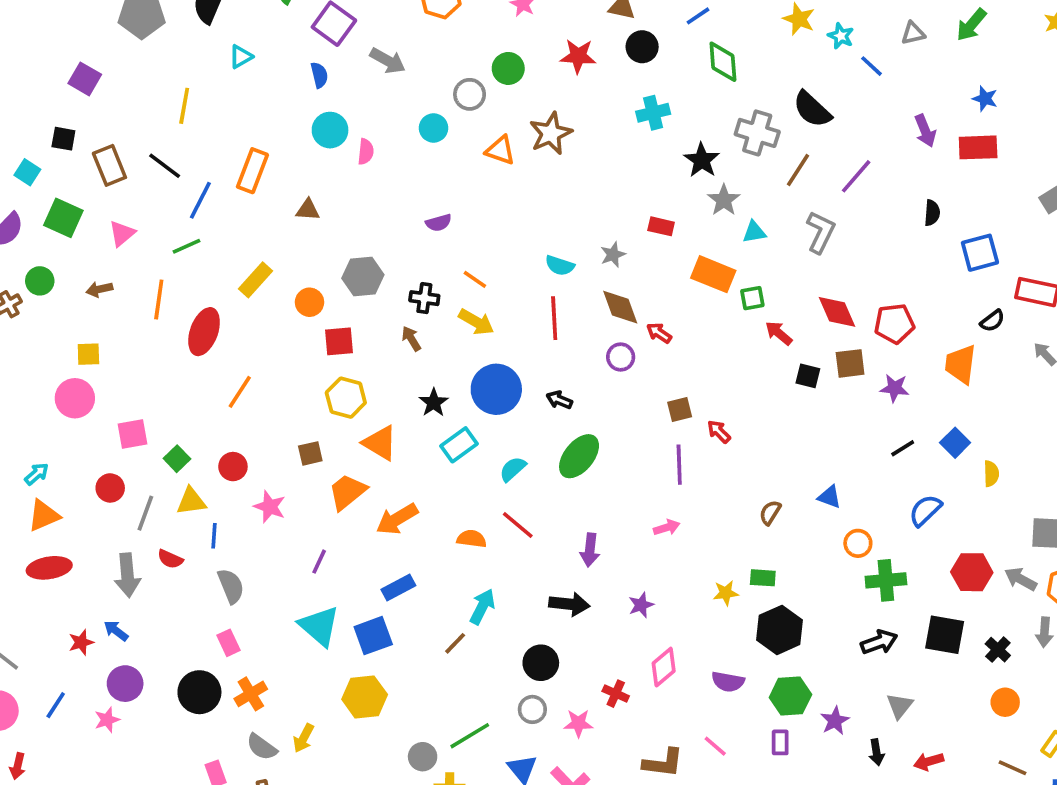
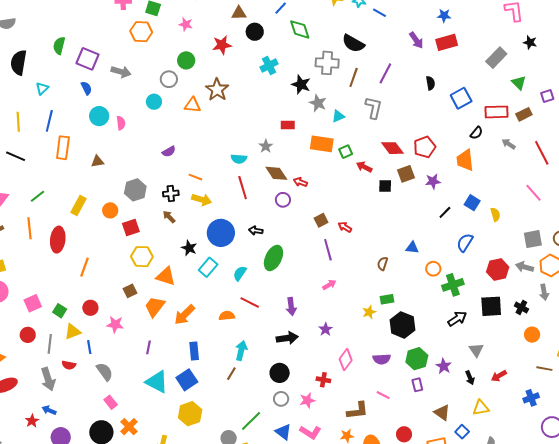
blue line: (200, 200) -> (49, 121), moved
blue rectangle: (398, 587) -> (194, 351), turned -54

